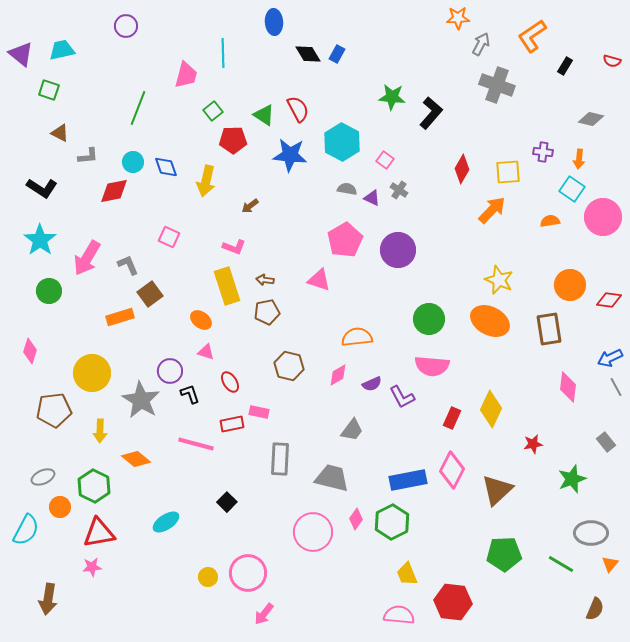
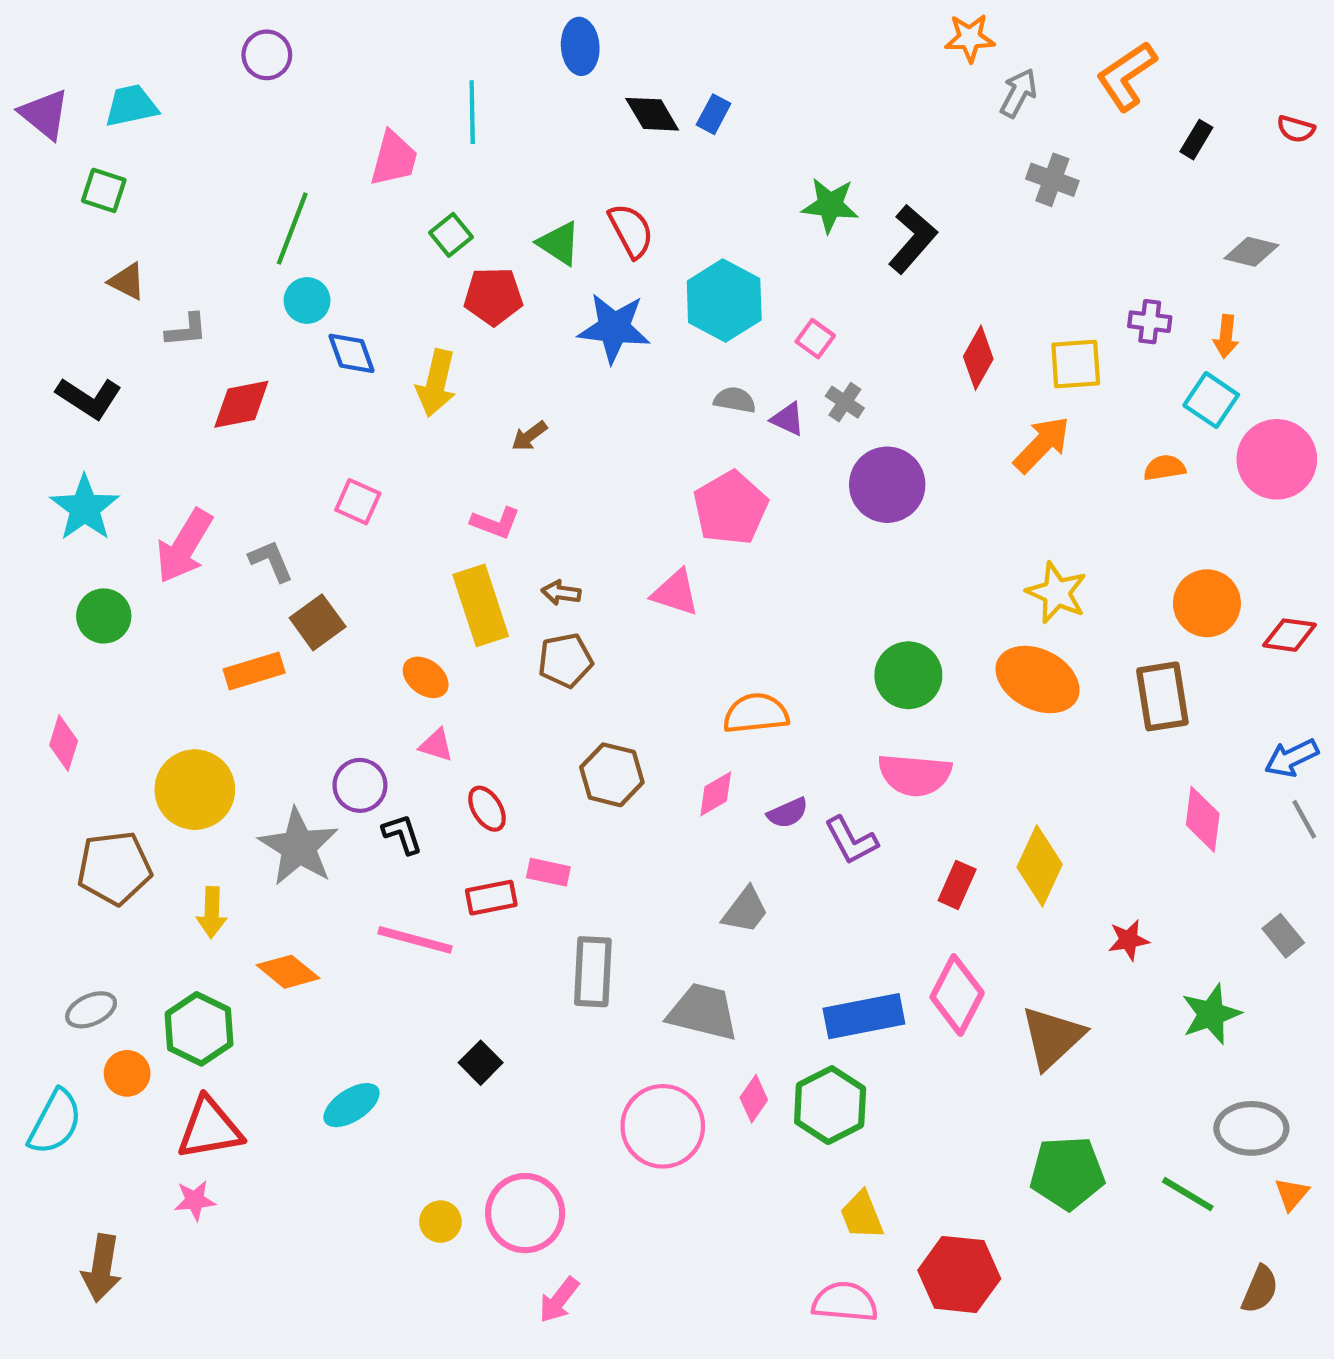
gray cross: (497, 85) -> (1052, 180), size x0.7
cyan circle: (133, 162) -> (307, 300), moved
purple circle: (398, 250) -> (887, 485), moved

